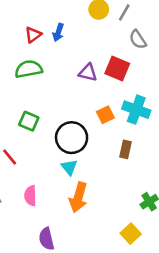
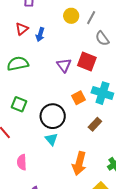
red triangle: (33, 35) -> (22, 29), moved
purple triangle: (88, 73) -> (64, 65), turned 42
brown rectangle: (126, 149) -> (95, 124), turned 32
orange arrow: (78, 197) -> (79, 163), moved

